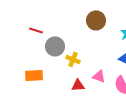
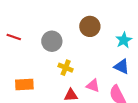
red line: (36, 30) -> (14, 37), moved
gray circle: (55, 46) -> (52, 41), moved

